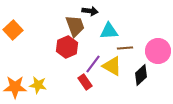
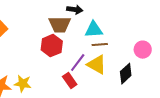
brown trapezoid: (75, 26) -> (60, 25), turned 110
brown line: (125, 48) -> (100, 45), moved
pink circle: (158, 51) -> (143, 50), size x0.7

